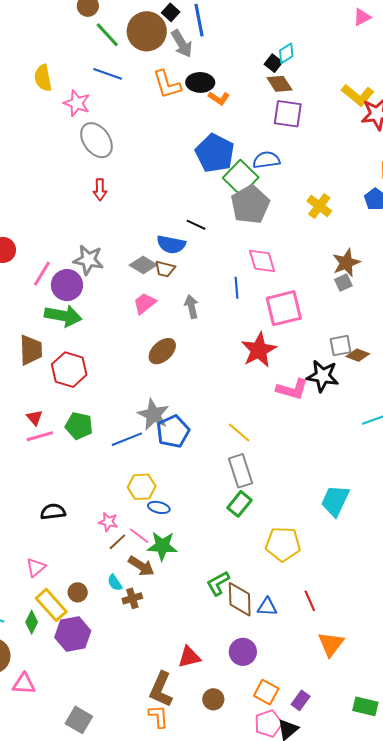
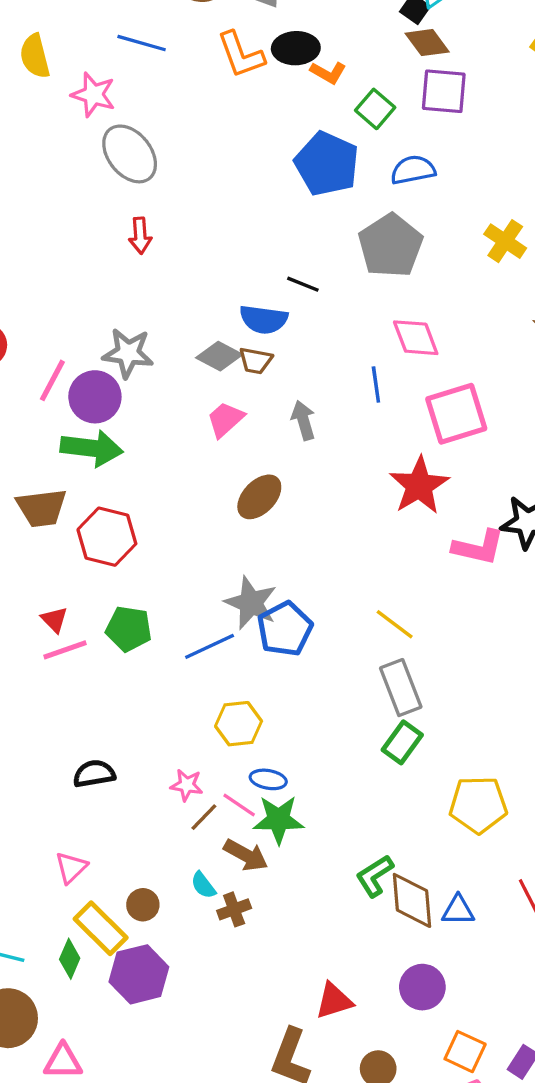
green square: (241, 178) -> (375, 109), moved, size x0.7
brown trapezoid: (31, 350) -> (41, 508), turned 88
blue ellipse: (159, 507) -> (268, 779), moved

